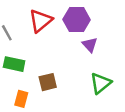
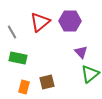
purple triangle: (90, 45) -> (81, 52), moved
brown square: (48, 82) -> (47, 82), moved

